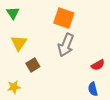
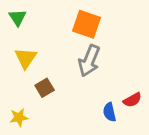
red semicircle: (98, 65) -> (132, 100), moved
blue semicircle: (93, 89) -> (109, 112), moved

